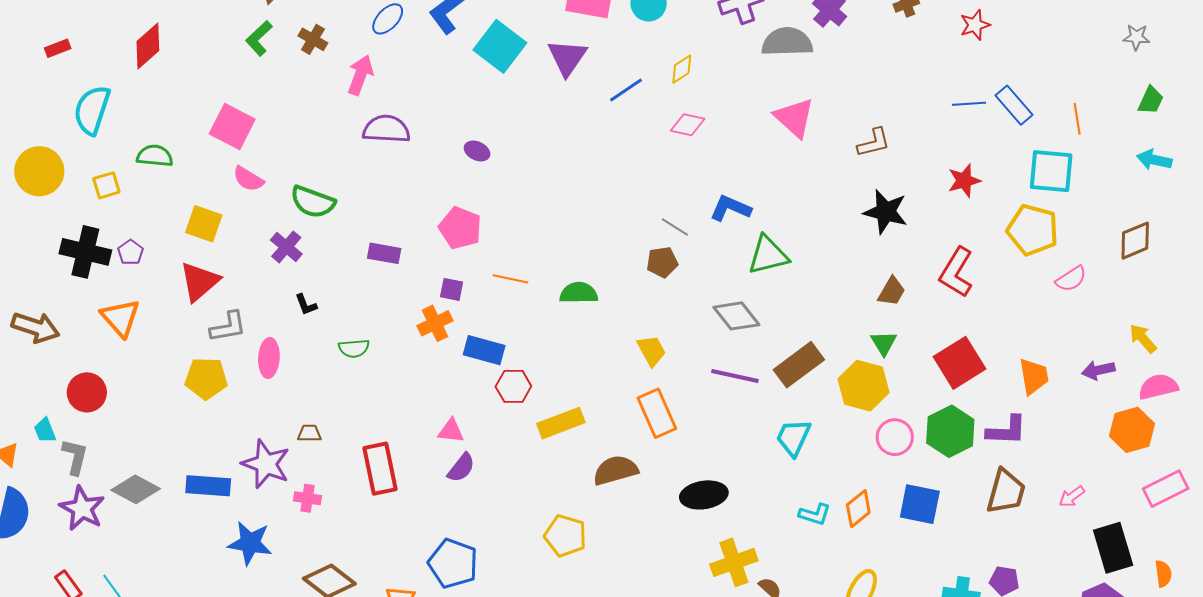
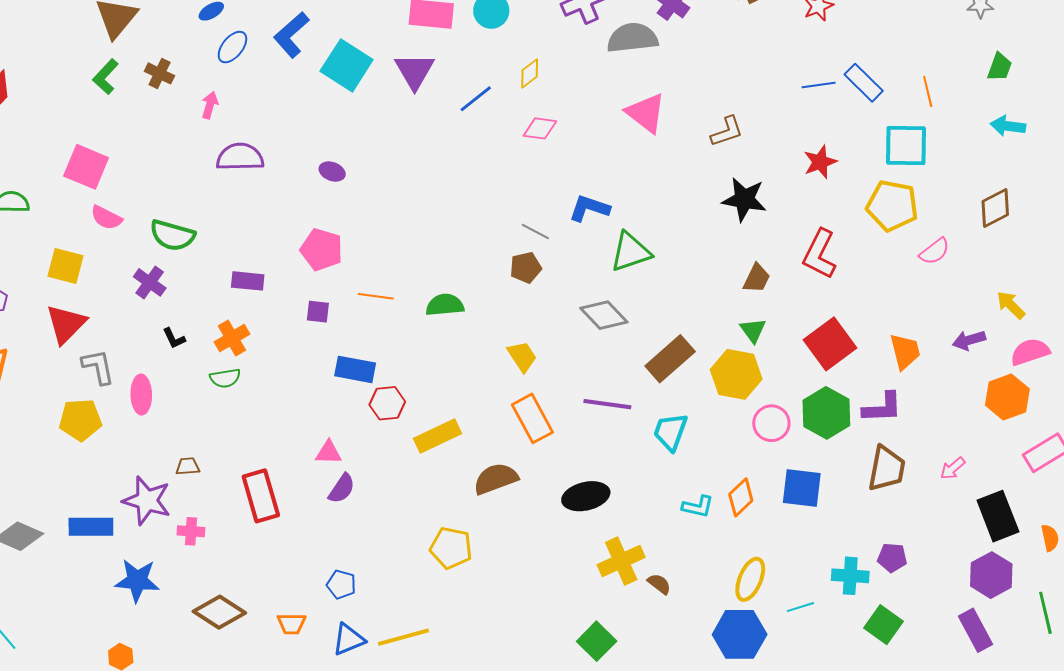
pink arrow: (360, 75) -> (210, 105), size x0.7
orange cross: (435, 323) -> (232, 338), moved
gray L-shape: (228, 327) -> (98, 367), turned -87
purple line: (735, 376) -> (607, 404), moved
blue pentagon: (453, 563) -> (341, 584), size x0.6

